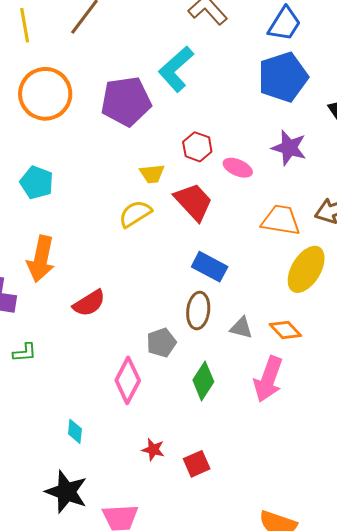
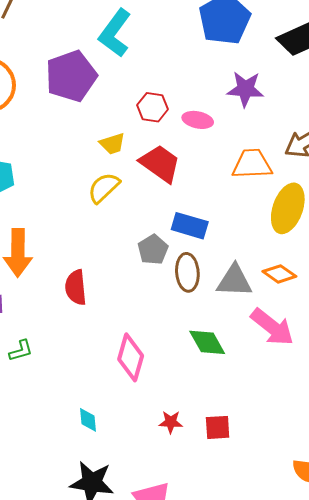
red semicircle: (89, 303) -> (76, 287), turned 128
gray triangle: (241, 328) -> (234, 281), size x1.5
gray pentagon: (161, 343) -> (153, 250), moved
pink arrow: (268, 379) -> (272, 327), turned -60
green diamond: (203, 381) -> (207, 342), turned -51
red square: (197, 464) -> (218, 427), turned 32

